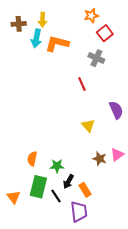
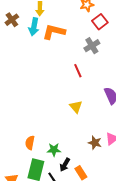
brown cross: (19, 24) -> (12, 20), moved, turned -32
gray cross: (96, 58) -> (92, 46), turned 35
yellow triangle: (88, 126) -> (76, 107), moved

